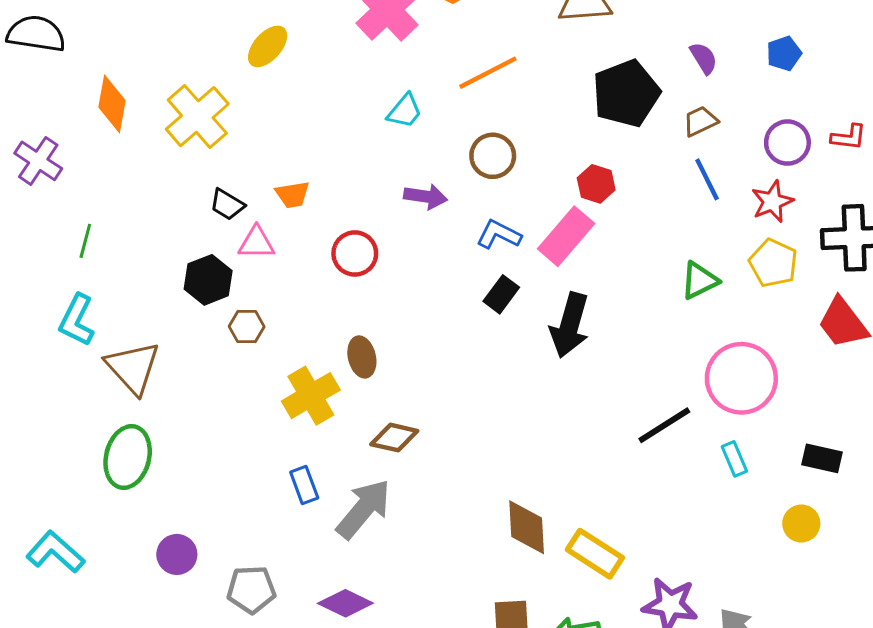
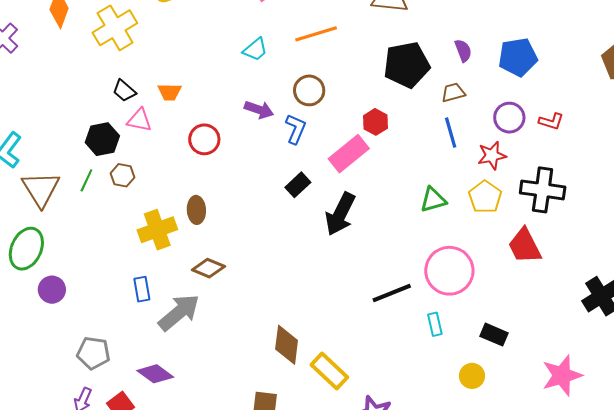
blue pentagon: (784, 53) -> (518, 57), size x1.6
blue L-shape: (499, 235) -> (296, 129), moved, turned 76
green line: (85, 241) -> (86, 180), moved
purple circle: (177, 554) -> (52, 290), moved

